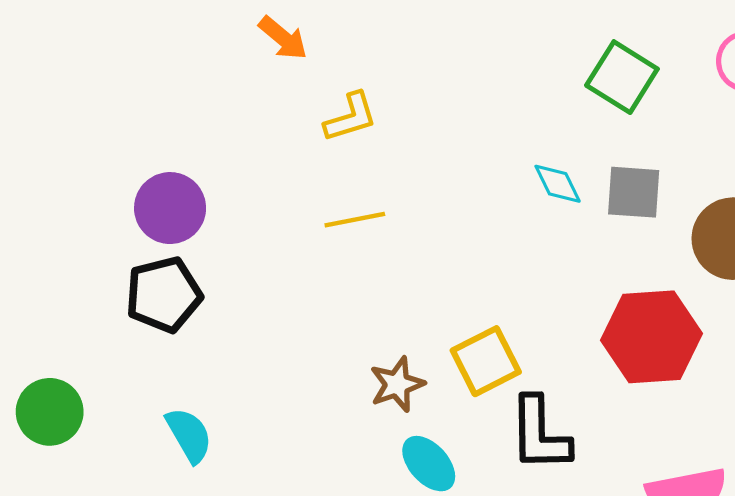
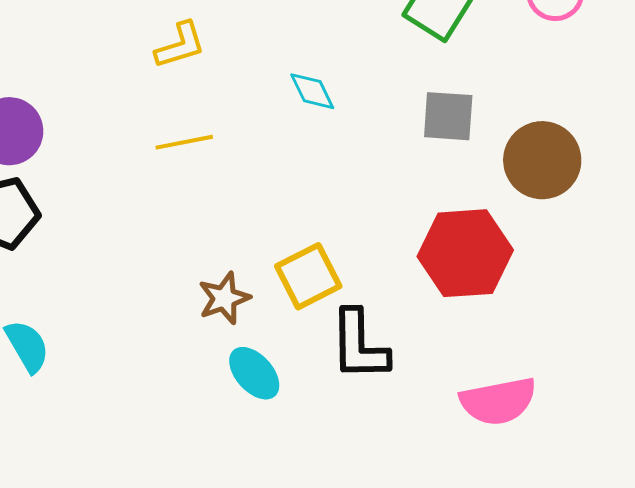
cyan diamond: (558, 184) -> (312, 91), moved

